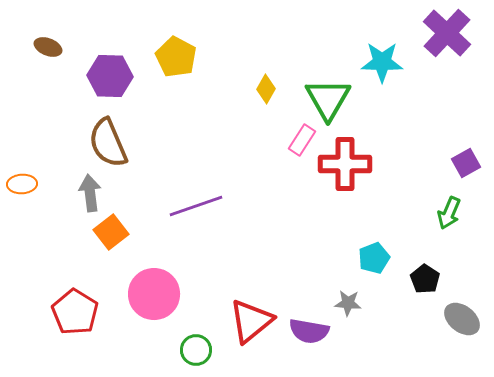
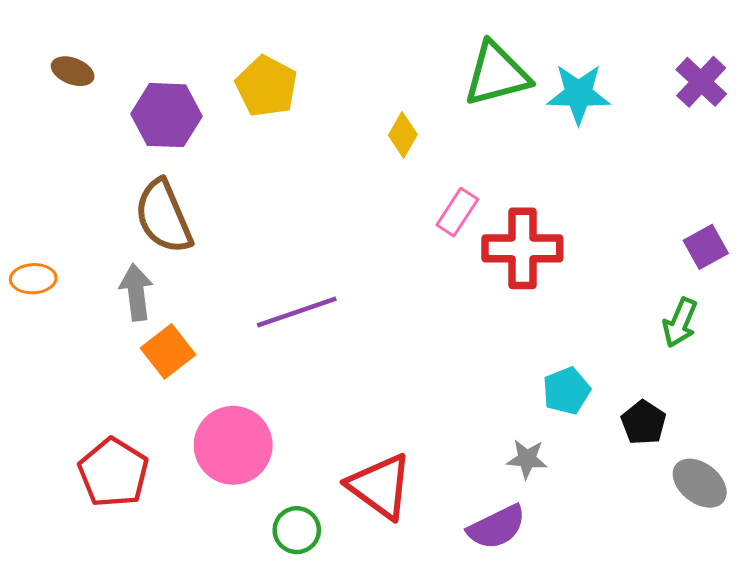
purple cross: (447, 33) -> (701, 82), moved, size x0.7
green triangle: (328, 99) -> (497, 74), moved, turned 45
red triangle: (251, 321) -> (380, 486), turned -45
purple semicircle: (309, 331) -> (497, 527), moved, turned -36

